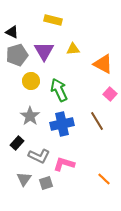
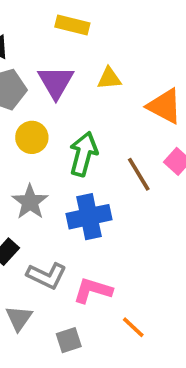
green arrow: (59, 90) -> (83, 154), turned 40
brown line: (97, 121) -> (139, 174), moved
orange line: (104, 179) -> (133, 327), moved
gray square: (46, 183) -> (69, 340), moved

